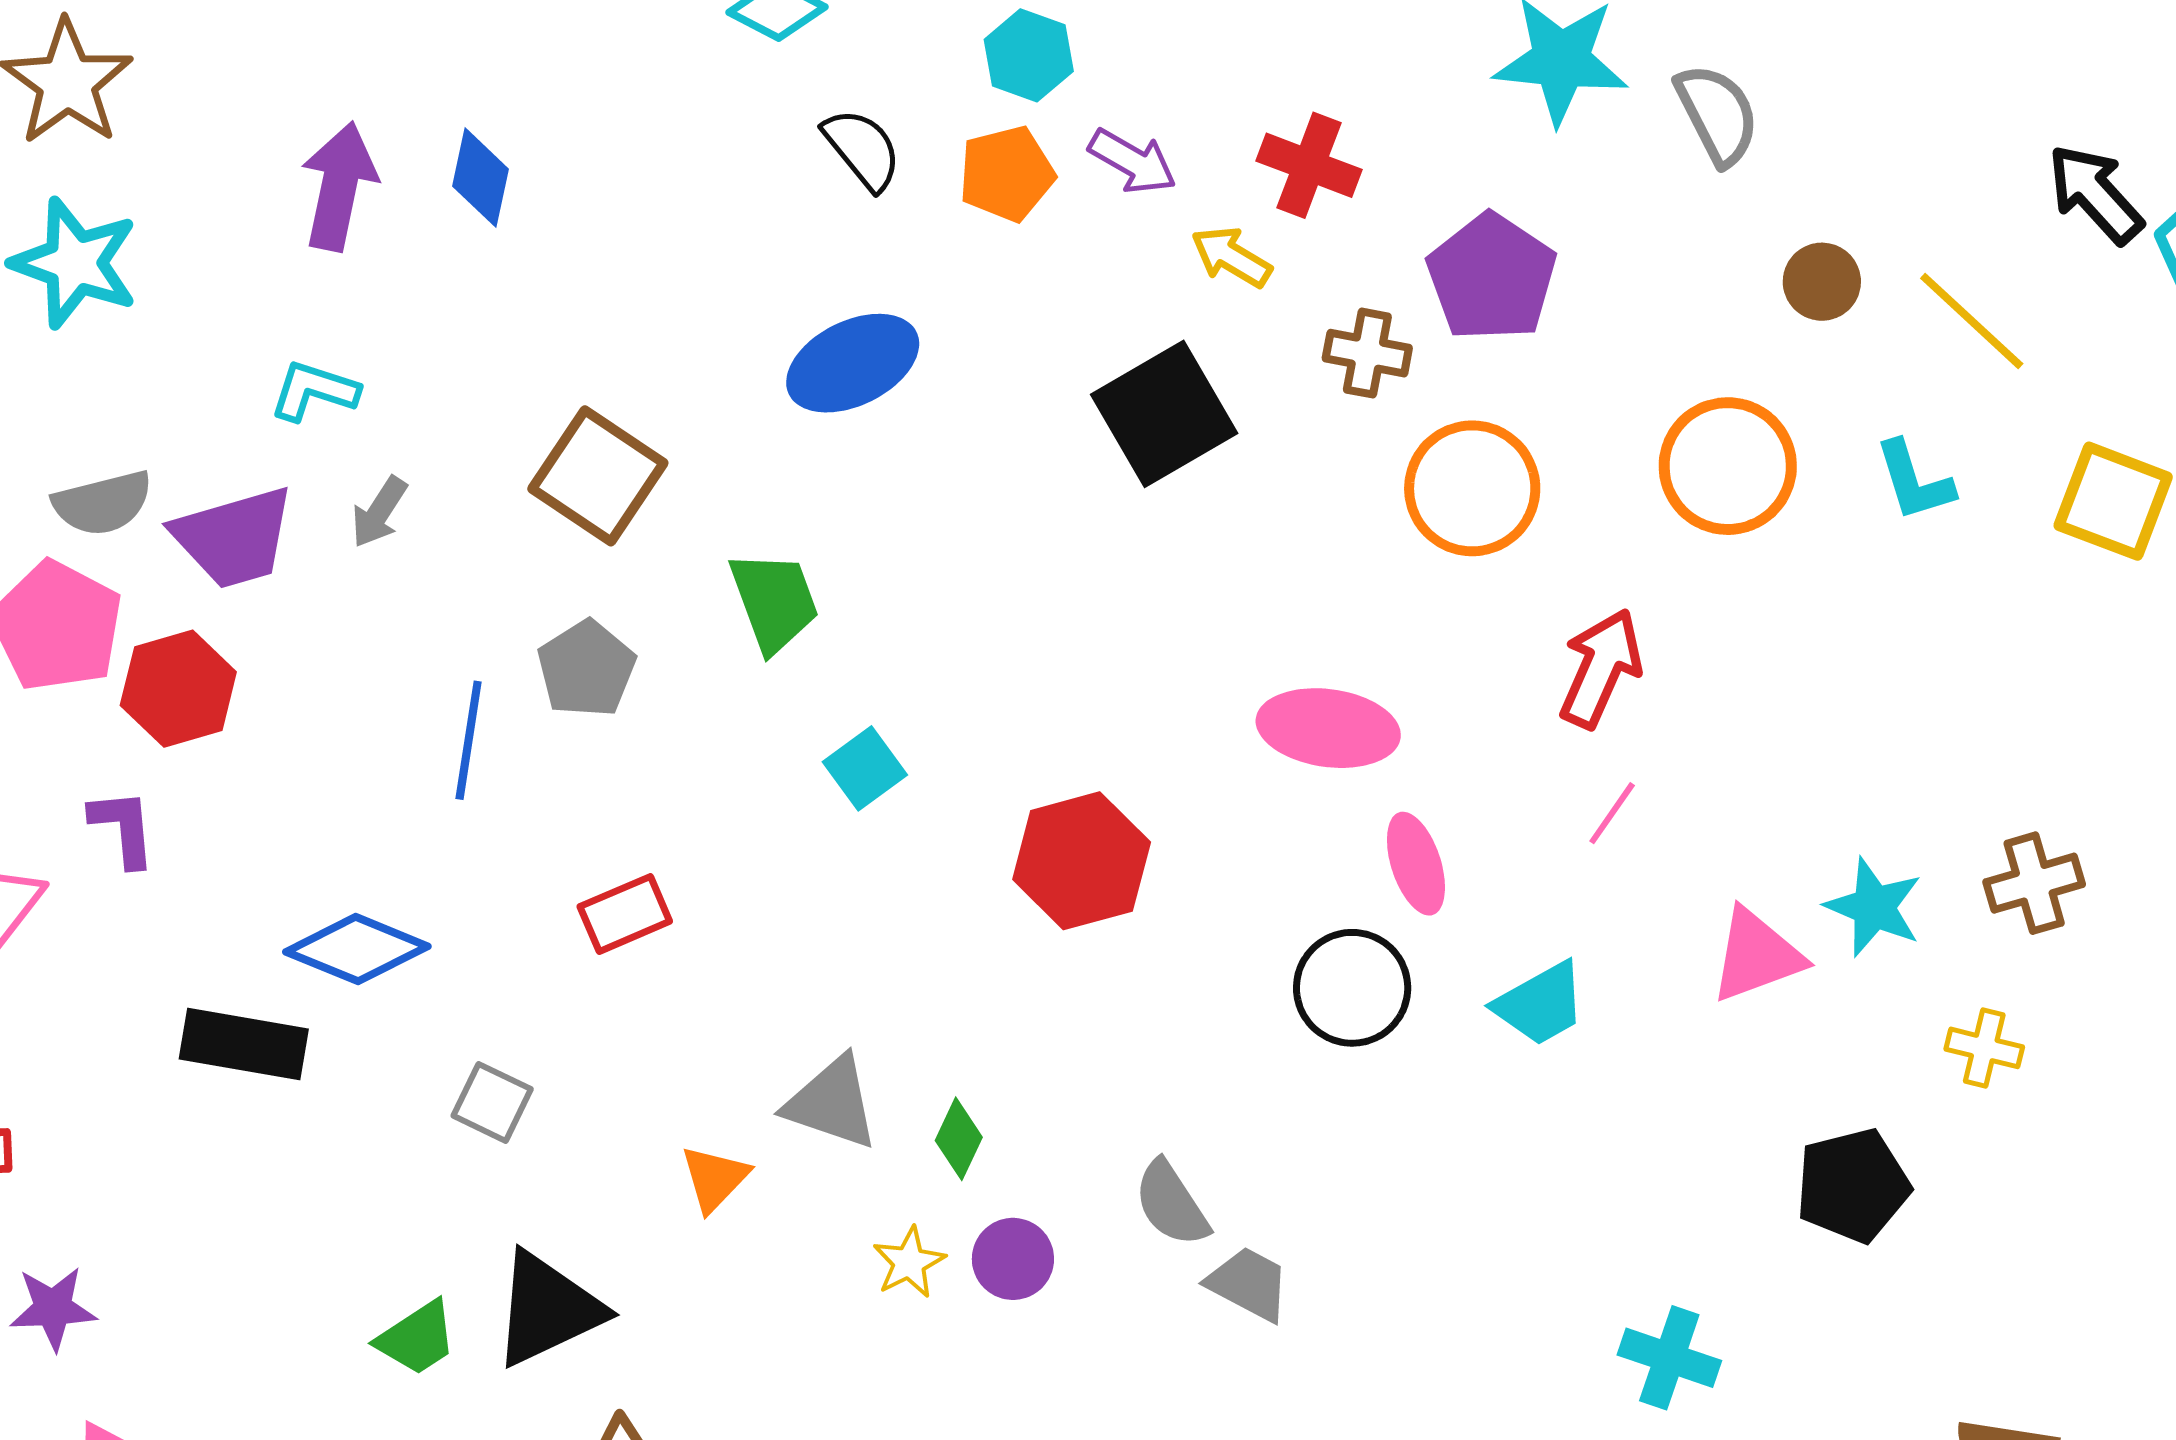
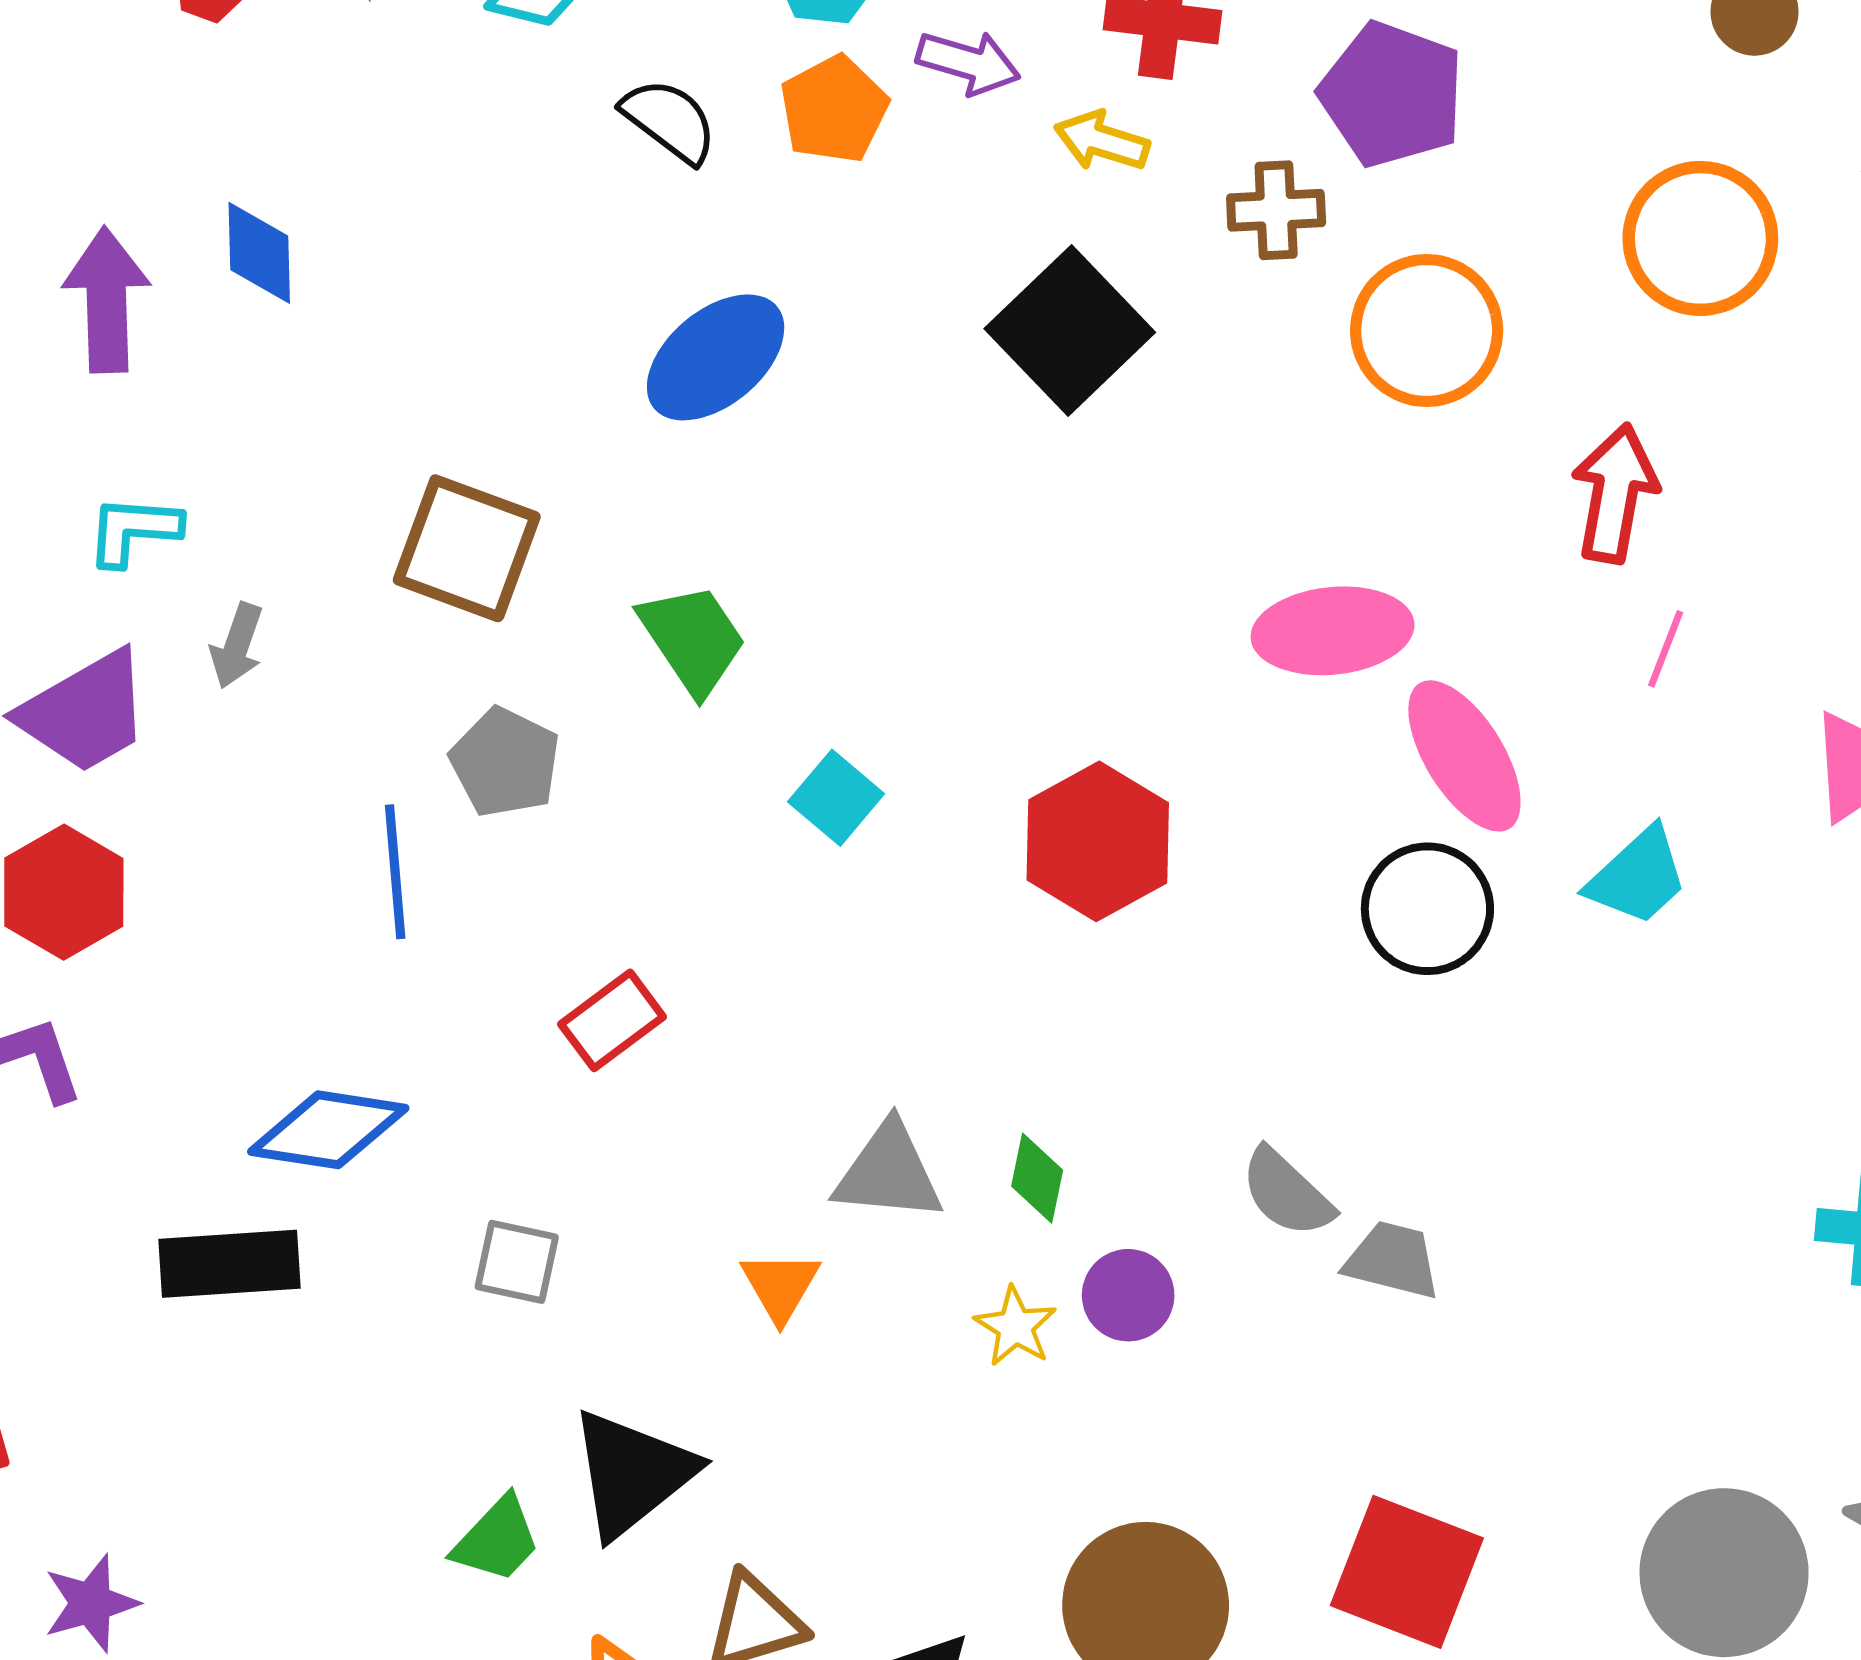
pink ellipse: (1416, 864) -> (1464, 756), size x1.4

